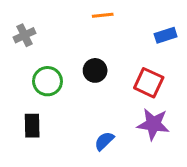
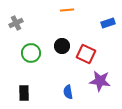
red square: (149, 83) -> (86, 54), moved
black rectangle: (32, 126) -> (24, 93), moved
blue semicircle: (104, 141) -> (68, 92), turned -56

